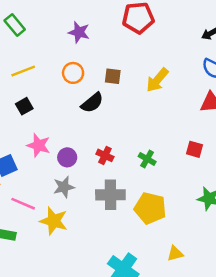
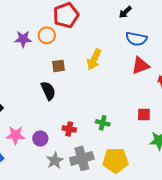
orange circle: (73, 73) -> (47, 35), moved
black semicircle: (92, 103) -> (48, 91), turned -60
red square: (194, 149) -> (144, 115), moved
gray star: (64, 187) -> (55, 161), moved

